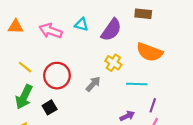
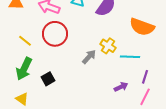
yellow cross: (113, 63) -> (108, 46), moved
red circle: (57, 76) -> (55, 34), moved

